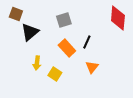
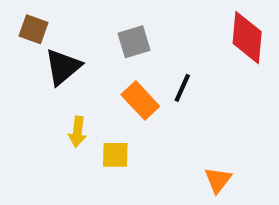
orange triangle: (92, 67) -> (218, 180), moved
yellow square: (55, 74) -> (115, 155), turned -32

